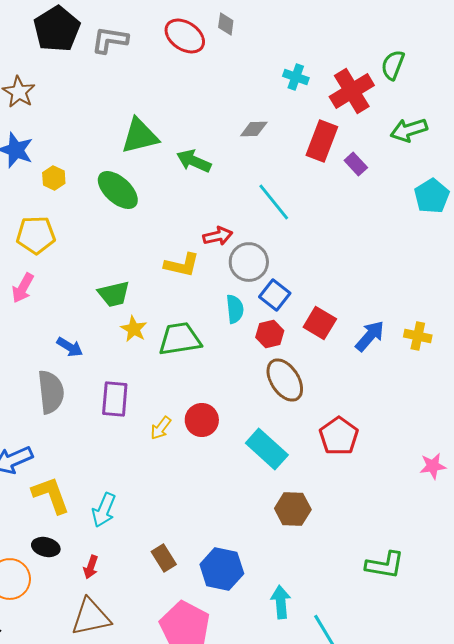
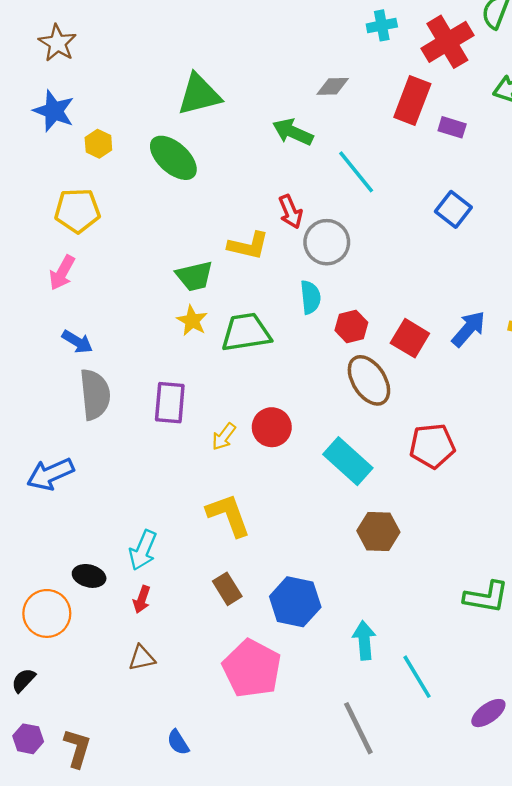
cyan cross: (296, 77) -> (382, 25), turned -30
green arrow: (194, 161) -> (293, 132), moved
purple rectangle: (356, 164) -> (452, 127), turned -30
red arrow: (218, 236) -> (290, 212), turned 80
green trapezoid: (114, 294) -> (194, 276), moved
blue square: (275, 295) -> (453, 209), moved
red square: (320, 323) -> (410, 338), moved
blue arrow: (70, 347) -> (77, 342), moved
red pentagon: (339, 436) -> (432, 446), turned 30
yellow L-shape: (51, 495) -> (228, 515), moved
cyan arrow: (104, 510) -> (143, 550), moved
brown triangle: (91, 617) -> (142, 658), size x0.6

